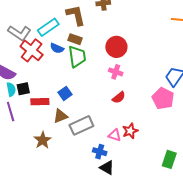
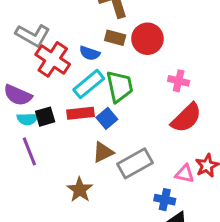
cyan rectangle: (48, 27) -> (89, 84), moved
red circle: (116, 47) -> (147, 39), moved
green trapezoid: (77, 57) -> (120, 86), moved
cyan semicircle: (11, 89) -> (27, 119), turned 104
red semicircle: (119, 97) -> (186, 118), size x1.6
red rectangle: (40, 102) -> (81, 113), moved

